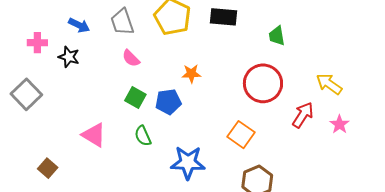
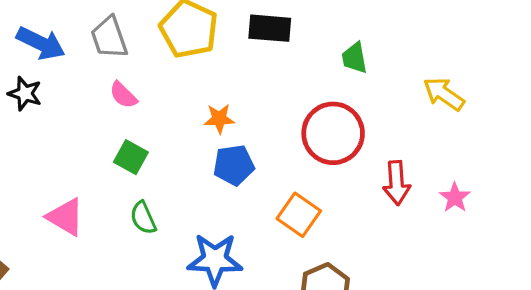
blue arrow: (79, 25) -> (41, 43), size x1.4
yellow arrow: (329, 84) -> (444, 94), moved
blue pentagon: (168, 102) -> (234, 165), moved
red arrow: (303, 115) -> (397, 183), turned 144

